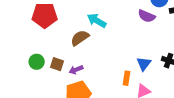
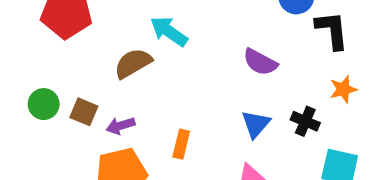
purple semicircle: (147, 16) -> (260, 62), moved
orange rectangle: (126, 78) -> (181, 144), moved

